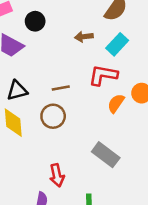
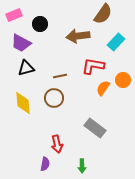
brown arrow: (84, 37) -> (78, 36), size x1.6
cyan rectangle: (117, 44) -> (116, 42), moved
black triangle: (17, 91) -> (26, 68), moved

